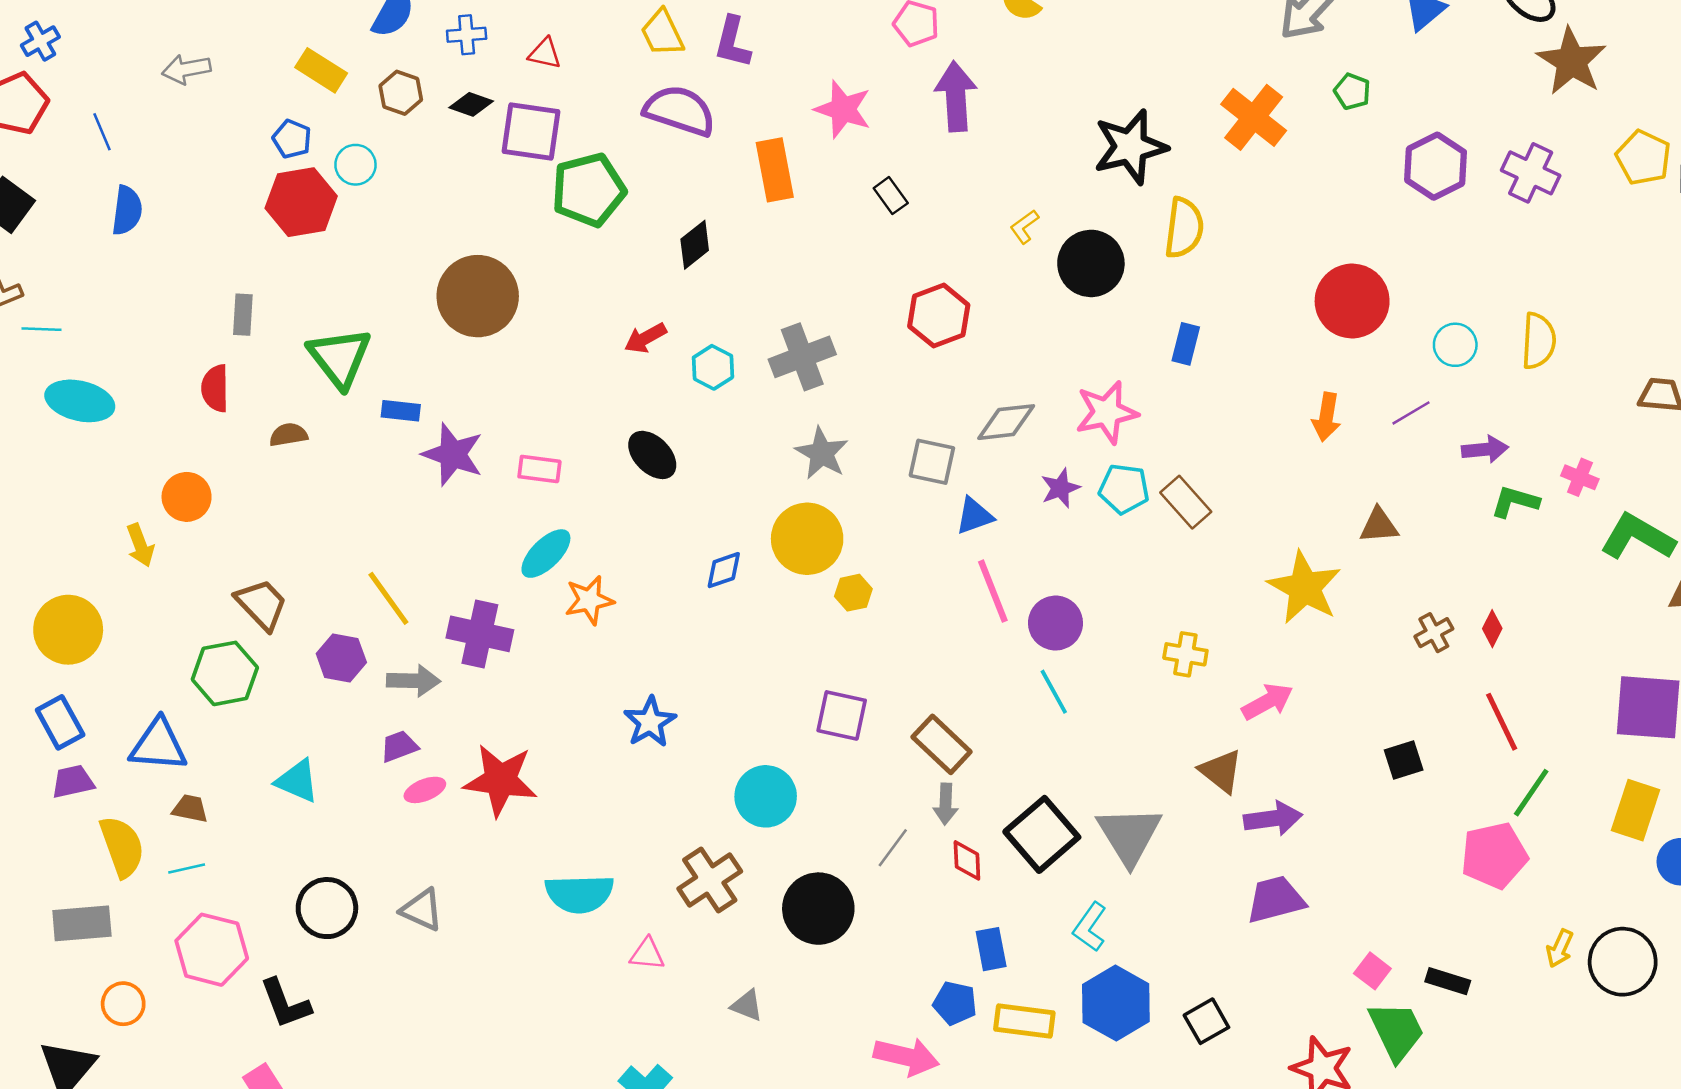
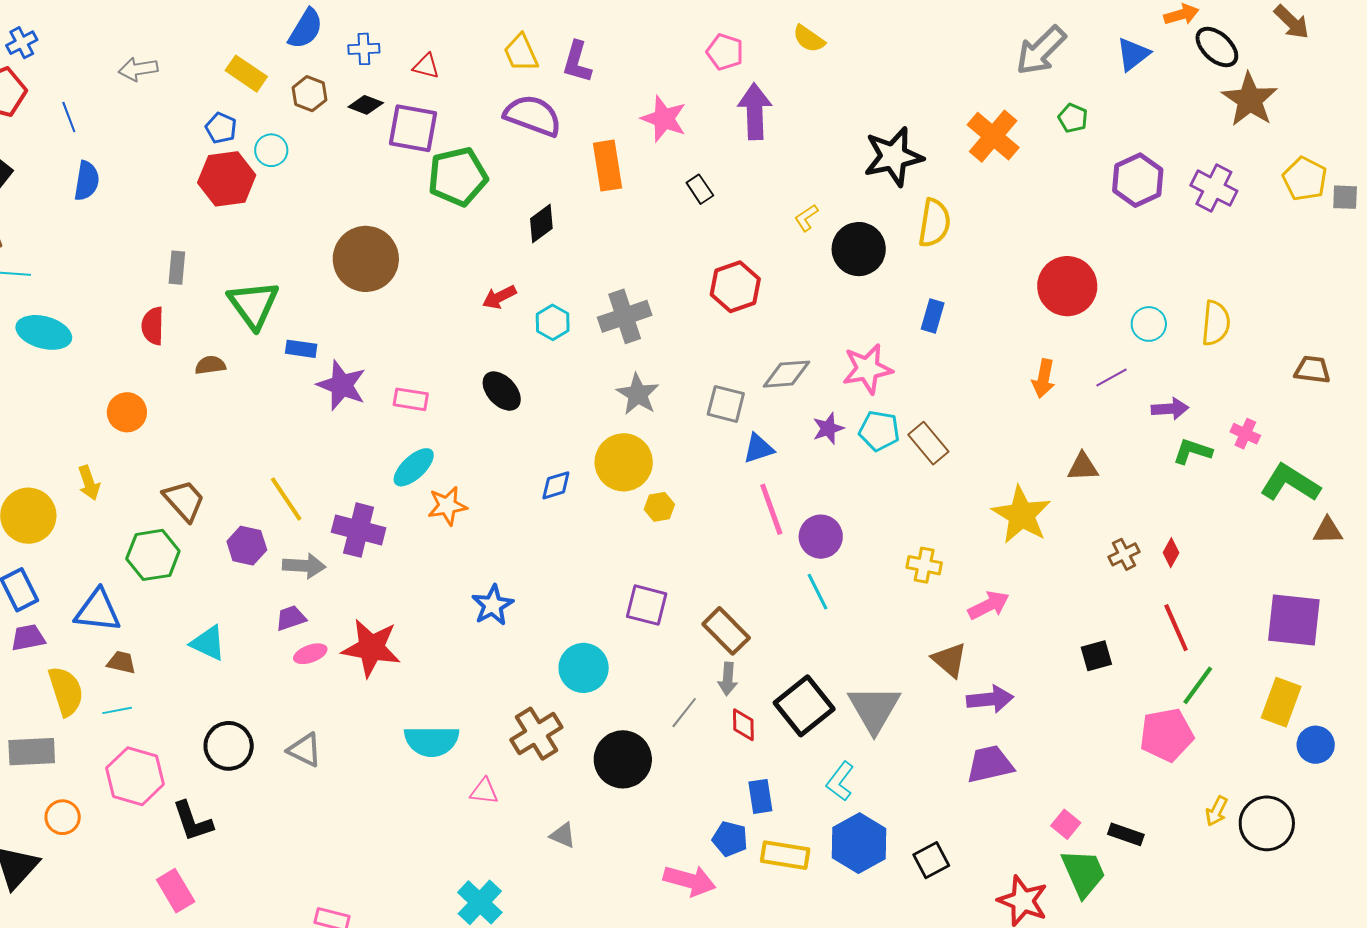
yellow arrow: (140, 545) -> (89, 483), moved

